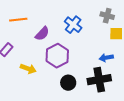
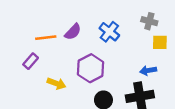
orange line: (18, 20) -> (46, 38), moved
purple semicircle: (42, 34) -> (73, 32), moved

